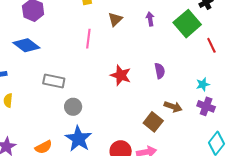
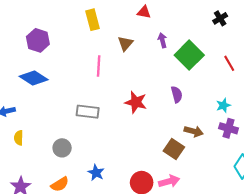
green square: (187, 24) -> (189, 55), moved
gray rectangle: (54, 81) -> (88, 112), moved
gray circle: (73, 107) -> (62, 148), moved
blue star: (78, 139) -> (96, 173), size x0.6

